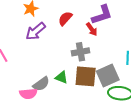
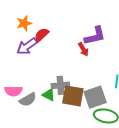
red semicircle: (65, 18) -> (42, 35), moved
gray cross: (80, 52) -> (60, 85), moved
pink semicircle: (28, 94) -> (13, 91), moved

